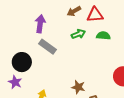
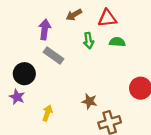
brown arrow: (74, 11) -> (74, 15), moved
green arrow: (78, 34) -> (89, 41), turned 104

